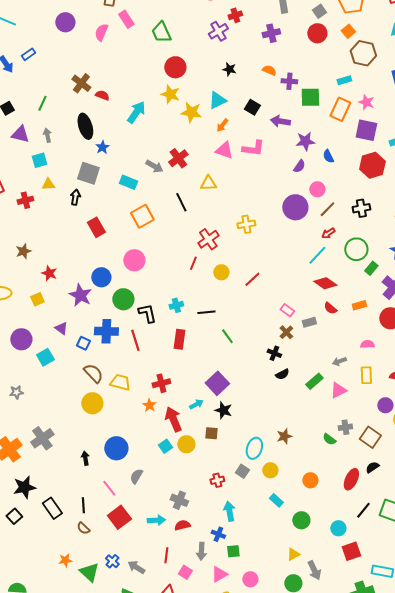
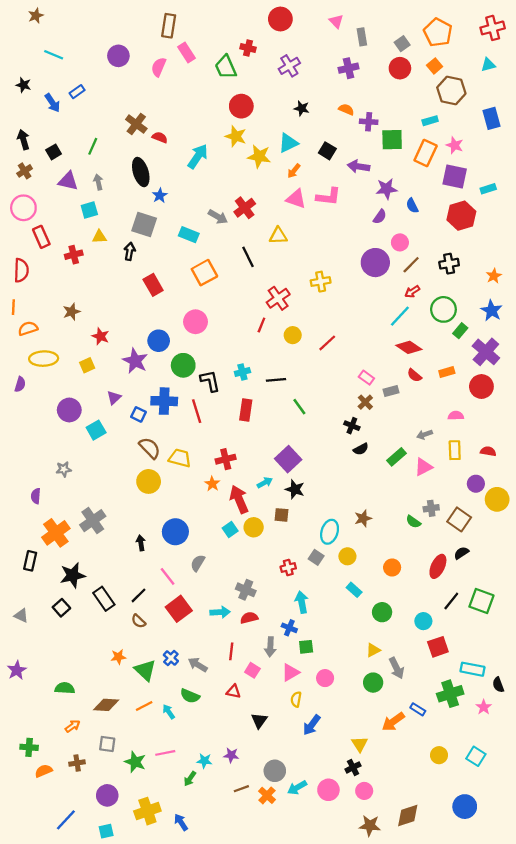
red cross: (235, 15) -> (248, 48), moved, turned 32
purple triangle: (61, 328) -> (114, 398), turned 40
black line: (83, 505) -> (139, 595), turned 49

